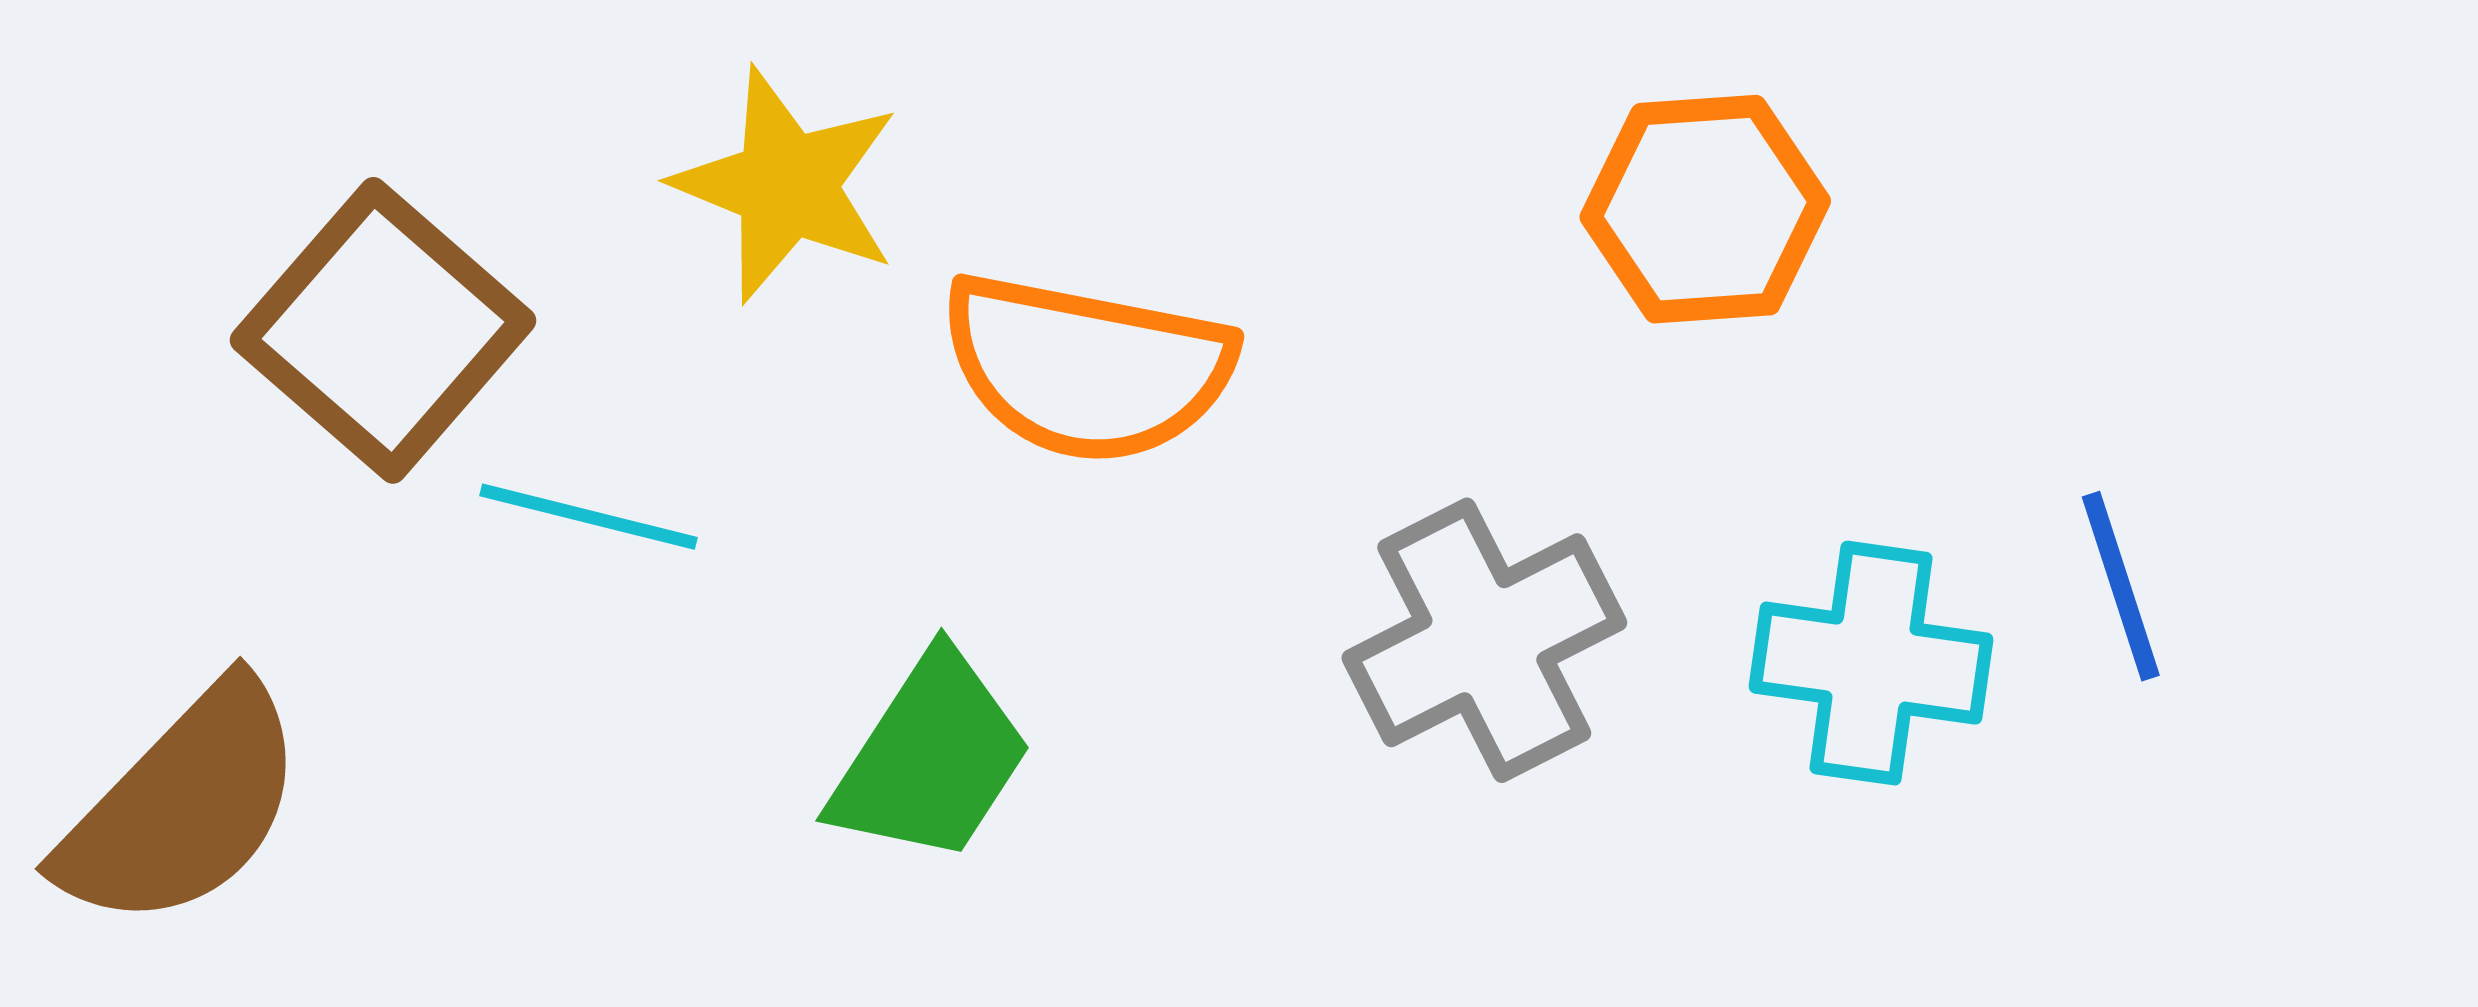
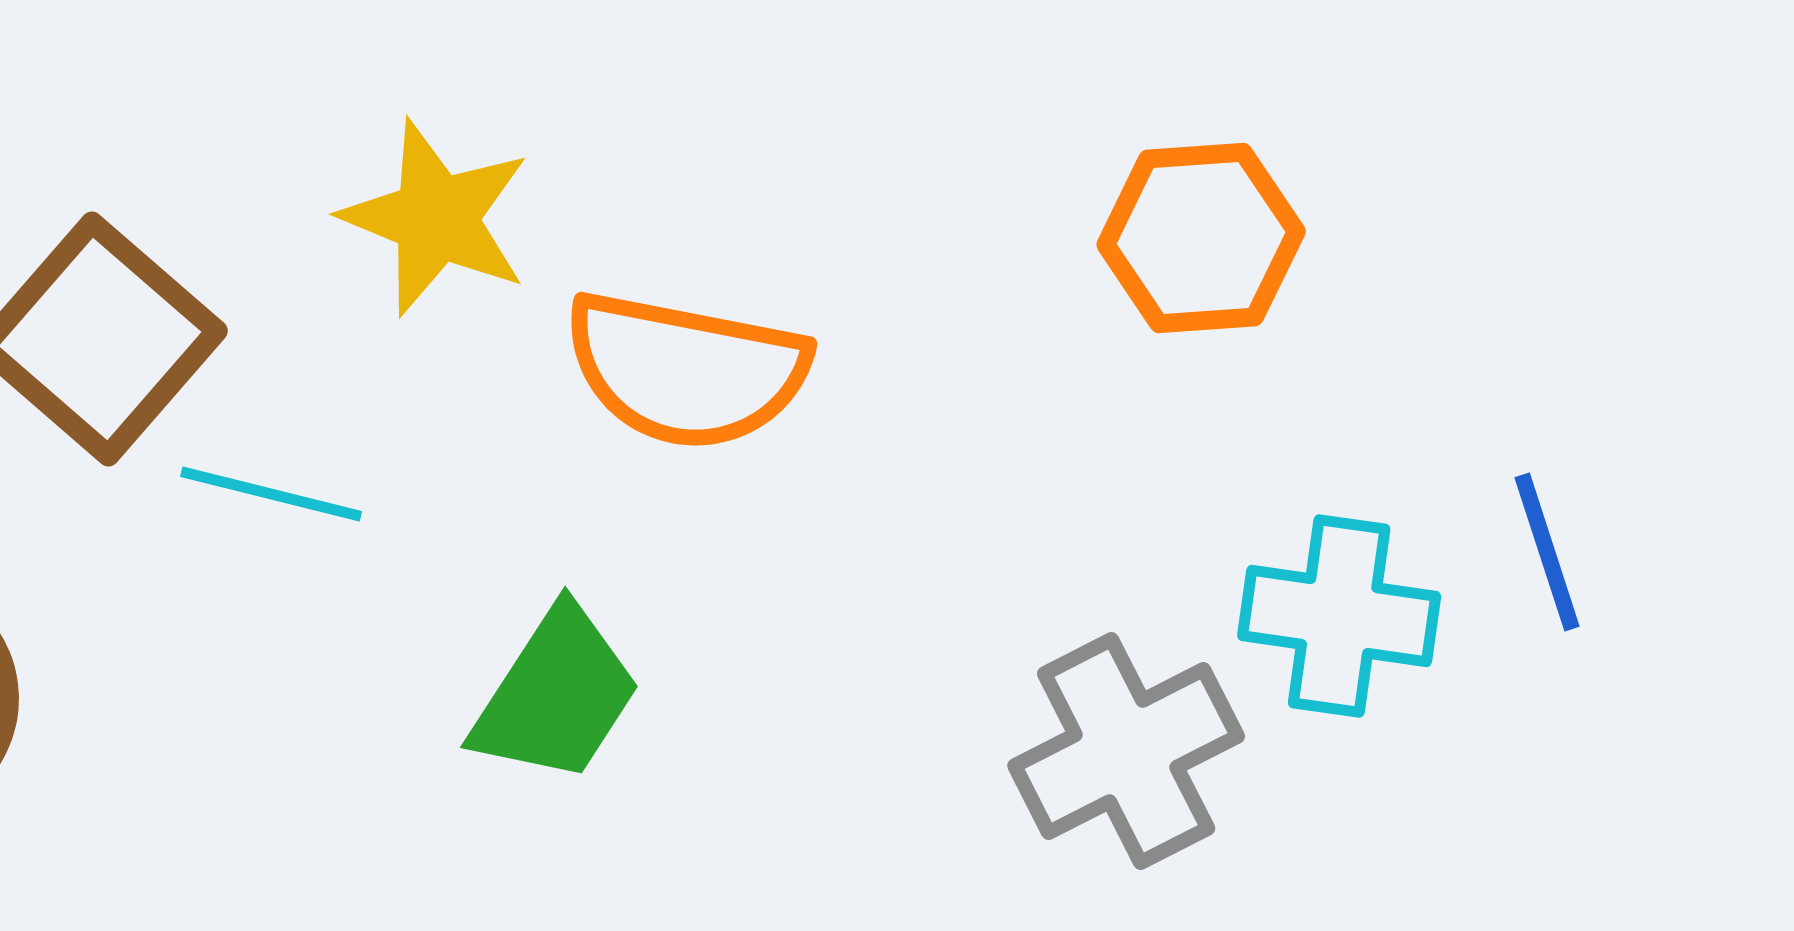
gray cross: (1484, 640) -> (1126, 751), moved

